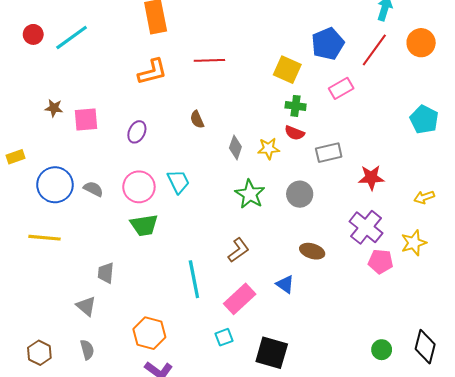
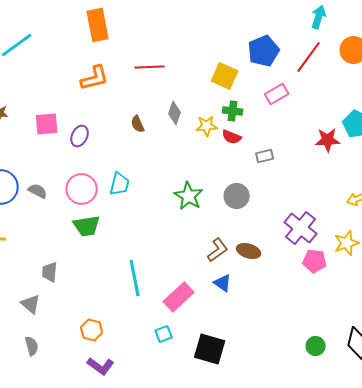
pink square: (86, 119) -> (47, 124), moved
gray diamond: (235, 147) -> (175, 113), moved
yellow star: (269, 148) -> (207, 126), moved
gray rectangle: (329, 153) -> (265, 156), size x0.7
red star: (371, 178) -> (328, 140), moved
cyan trapezoid: (178, 182) -> (120, 184), turned 40
brown L-shape: (239, 250) -> (218, 250), moved
orange hexagon: (149, 333) -> (92, 330), size x0.7

